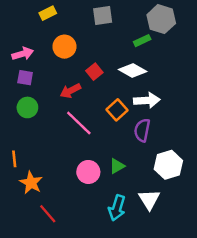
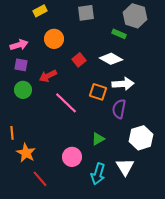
green rectangle: (142, 41) -> (119, 34), turned 48
red arrow: (70, 91) -> (48, 76), moved
orange square: (117, 110) -> (98, 92), turned -30
pink circle: (88, 172) -> (72, 157), moved

